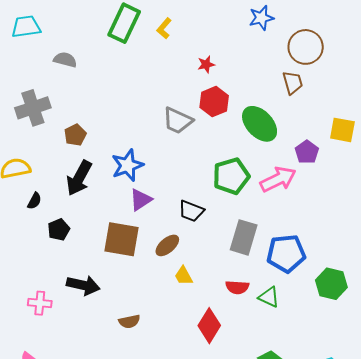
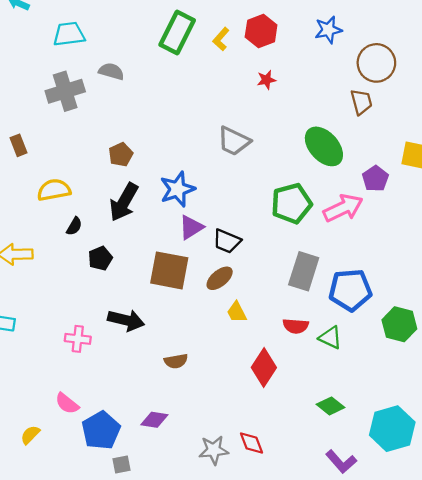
red hexagon: (214, 102) -> (261, 31), moved
gray cross: (33, 108) -> (65, 91), moved
black trapezoid: (191, 211) -> (227, 241), moved

